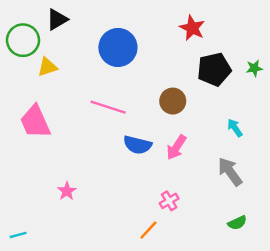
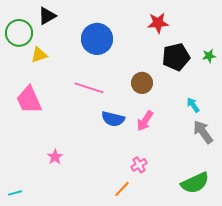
red star: (192, 28) -> (158, 23), turned -30
gray arrow: (230, 172) -> (203, 132), moved
green semicircle: (237, 223) -> (195, 183), size x1.8

